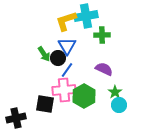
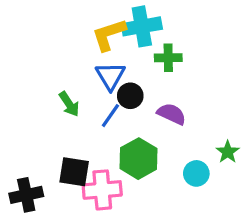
green arrow: (44, 54) -> (69, 104), moved
black circle: (58, 58) -> (130, 96), moved
pink cross: (64, 90) -> (102, 190), moved
green star: (115, 92) -> (228, 152), moved

